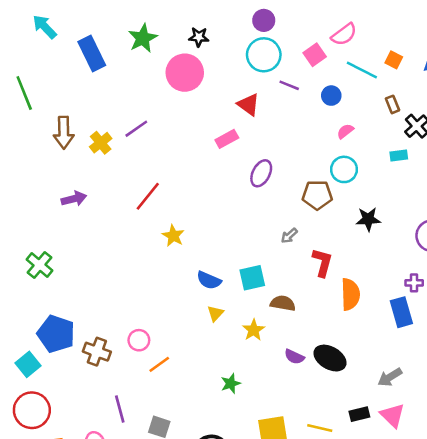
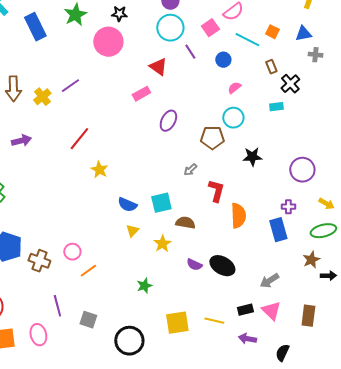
purple line: (289, 85) -> (190, 52), turned 35

